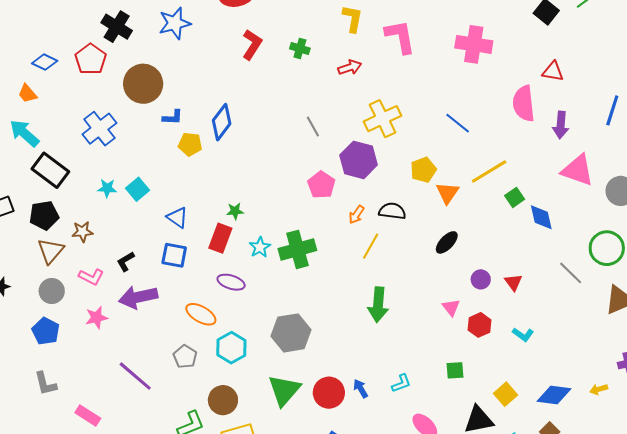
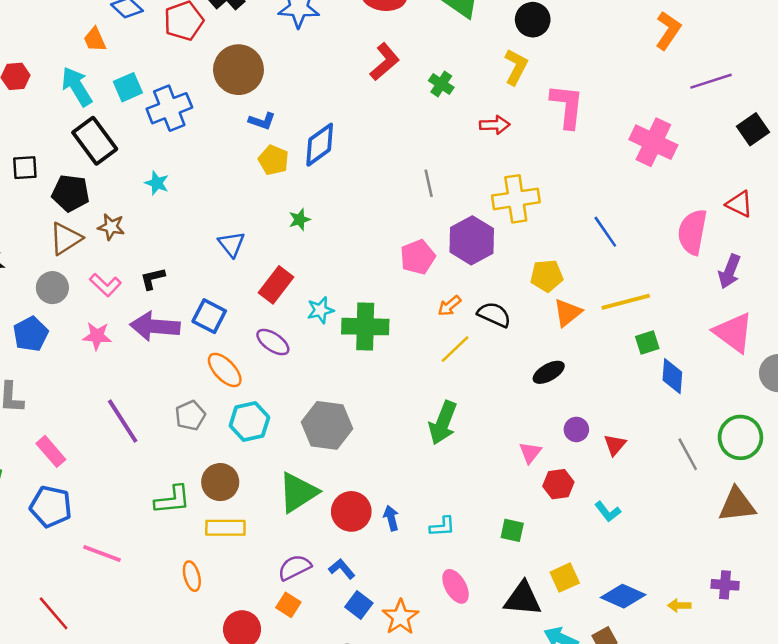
cyan square: (137, 189) -> (128, 87), moved
green star: (235, 211) -> (300, 220), moved, turned -30
blue square: (174, 255) -> (209, 316), moved

